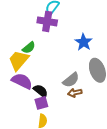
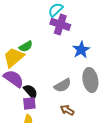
purple cross: (47, 21) -> (60, 24), moved
brown arrow: (75, 93) -> (67, 110), moved, turned 32

